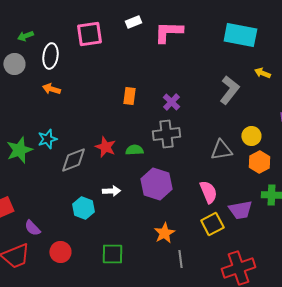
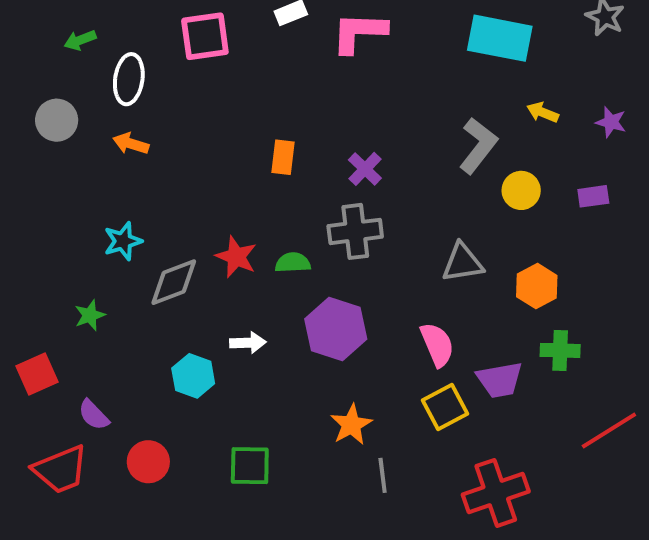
gray circle: (14, 64) -> (57, 120), moved
yellow circle: (251, 136) -> (521, 190), moved
green star: (19, 150) -> (90, 315), moved, size x0.6

